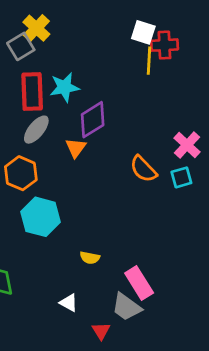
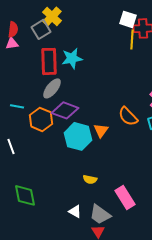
purple diamond: (93, 120) -> (65, 110), moved, turned 52
orange triangle: (76, 148) -> (101, 130), moved
cyan hexagon: (41, 217) -> (78, 136), moved
gray trapezoid: (126, 307) -> (100, 214), moved

